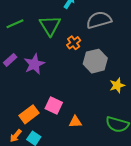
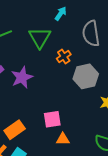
gray semicircle: (99, 20) -> (91, 33), turned -85
pink square: (54, 105) -> (52, 119), moved, turned -36

